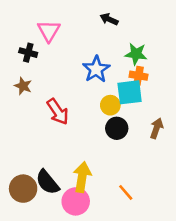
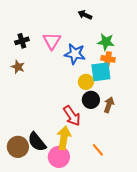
pink triangle: (49, 31) -> (52, 41), moved
black cross: (28, 53) -> (22, 41), turned -32
blue star: (96, 69) -> (75, 54), turned -30
red arrow: (58, 112) -> (72, 116), moved
brown arrow: (157, 128) -> (109, 105), moved

